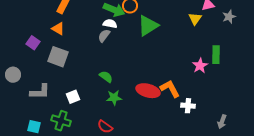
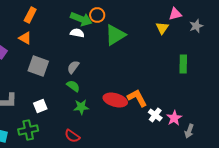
gray semicircle: (104, 36) -> (73, 67), moved
gray square: (58, 57) -> (38, 66), moved
pink star: (200, 66) -> (174, 118), moved
white cross: (188, 106) -> (155, 115), turned 32
green cross: (61, 121) -> (28, 130), turned -30

